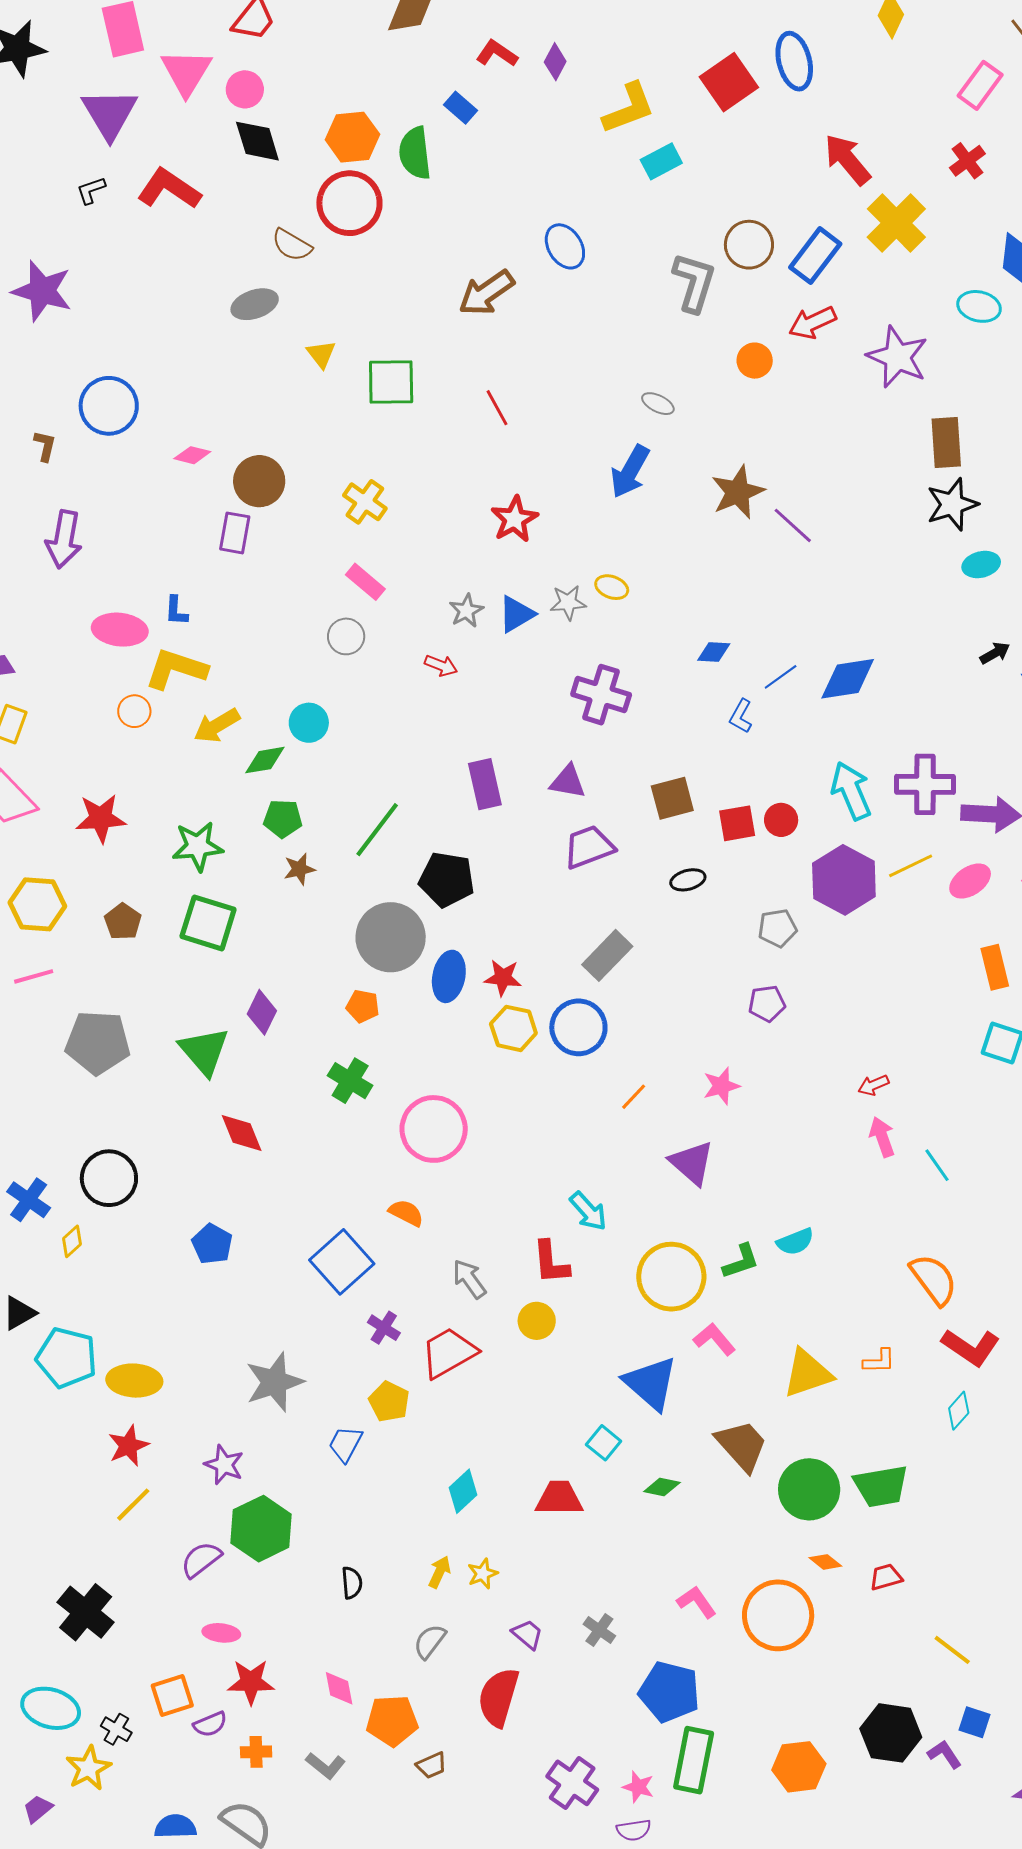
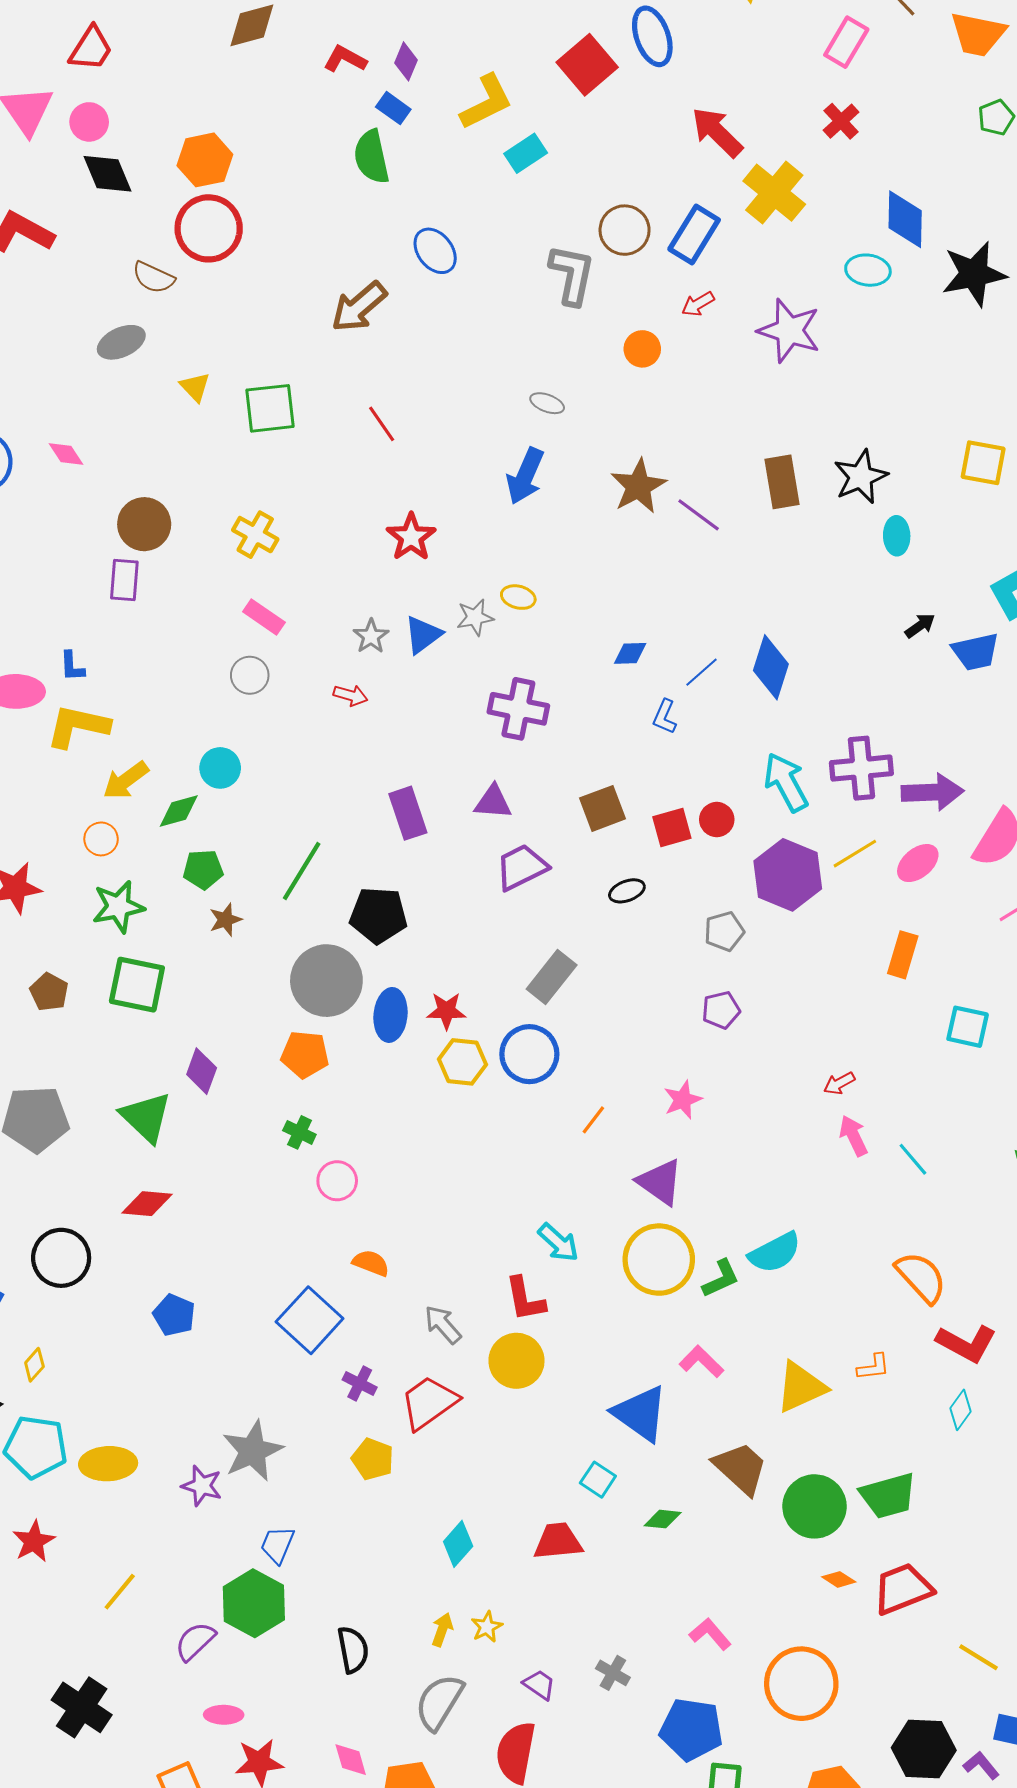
blue rectangle: (461, 108) -> (393, 108), moved
green semicircle: (415, 153) -> (372, 157), moved
red arrow: (812, 323) -> (698, 304), size x0.7
brown rectangle: (946, 443) -> (782, 482), moved
pink diamond: (192, 455) -> (66, 454), moved, turned 48
cyan ellipse: (981, 565) -> (897, 536), turned -72
blue diamond: (848, 679) -> (771, 667), turned -58
orange circle: (134, 711) -> (101, 839), moved
orange rectangle: (995, 967) -> (903, 955), moved, turned 36
orange pentagon: (363, 1006) -> (305, 1054), size x1.4
green cross: (350, 1081) -> (299, 1132), size x0.7
pink circle: (434, 1129) -> (337, 1181), moved, size x0.6
red diamond: (242, 1133) -> (147, 1204), moved, turned -57
yellow diamond: (72, 1241) -> (34, 1365), moved
cyan semicircle: (795, 1242) -> (775, 1253), size x1.4
yellow circle: (671, 1277) -> (659, 1260), moved
yellow circle: (537, 1321) -> (516, 1361), size x1.4
blue trapezoid: (345, 1444) -> (277, 1545), moved
red star: (128, 1446) -> (34, 1541), moved
purple star: (224, 1465) -> (202, 1486), moved
red trapezoid: (886, 1577) -> (903, 1589), size x1.8
black semicircle: (352, 1583) -> (353, 1650), size x1.4
orange circle: (778, 1615) -> (801, 1684), moved
gray semicircle: (430, 1641) -> (439, 1702), size x1.5

